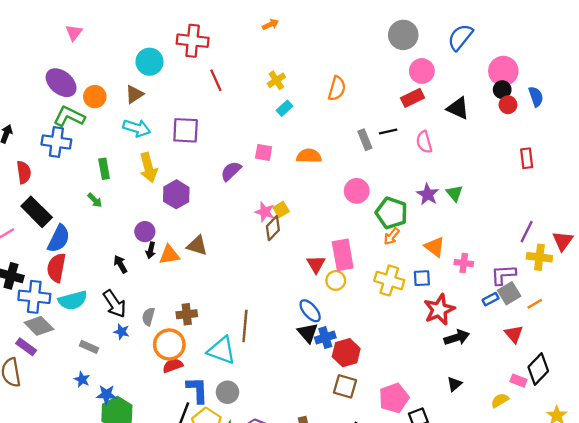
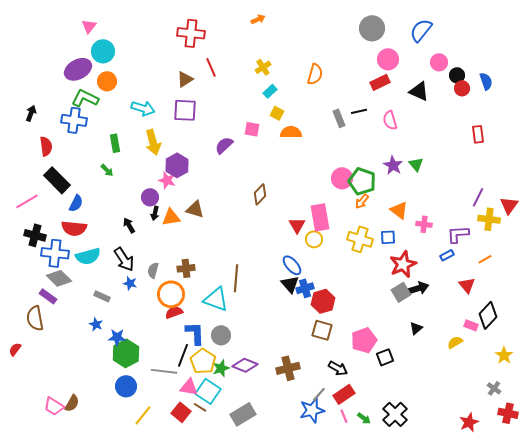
cyan circle: (149, 62) -> (103, 51), moved
pink circle: (503, 71) -> (439, 62), moved, size x0.7
purple ellipse: (61, 83) -> (78, 69), turned -68
brown triangle: (134, 94) -> (185, 79), moved
pink circle: (357, 191) -> (342, 178), moved
yellow square: (281, 209) -> (277, 113), moved, turned -32
pink star: (265, 212) -> (167, 180), moved
blue semicircle: (59, 239) -> (76, 203), size x0.7
red semicircle: (56, 268) -> (74, 228), turned -95
gray square: (509, 293) -> (401, 292), moved

